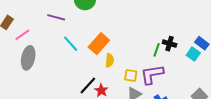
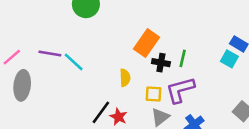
purple line: (56, 17) -> (50, 53), moved
orange rectangle: (99, 44) -> (146, 43), moved
black cross: (170, 44) -> (161, 63), moved

